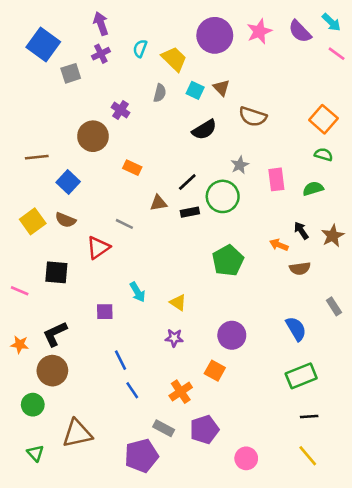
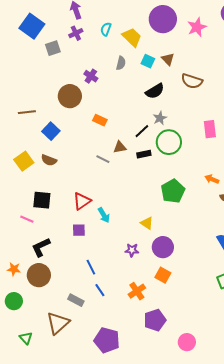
pink star: (259, 31) -> (197, 27), moved
gray star: (240, 165) -> (160, 118), moved
gray line: (124, 224) -> (103, 159), moved
red triangle: (98, 248) -> (82, 201), moved
pink line: (20, 291) -> (27, 219), moved
yellow triangle: (178, 303) -> (147, 223), moved
purple circle: (232, 335) -> (163, 247), moved
orange star: (20, 344) -> (14, 269), moved
green circle: (33, 405) -> (14, 301), moved
gray rectangle: (164, 428) -> (76, 300), moved
brown triangle: (77, 433) -> (58, 323), turned -30
purple pentagon: (141, 456) -> (107, 340), turned 30

